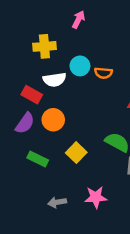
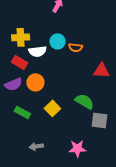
yellow cross: (44, 46) -> (21, 37), moved
purple semicircle: (25, 123) -> (13, 84), turned 30
pink star: (96, 197) -> (77, 149), moved

